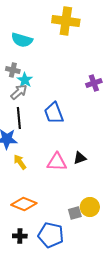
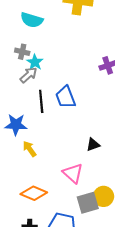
black line: (19, 118) -> (41, 101), moved
pink triangle: (57, 162) -> (73, 173), moved, turned 40
gray square: (75, 213) -> (88, 203), size x1.5

